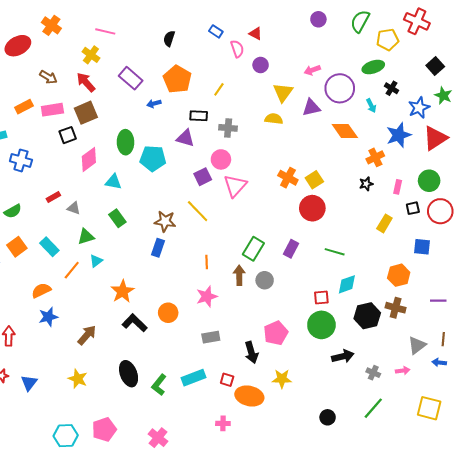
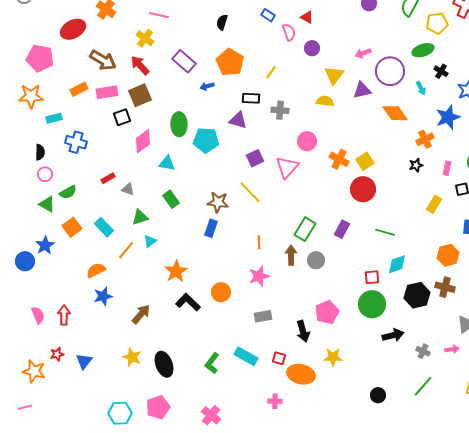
brown arrow: (48, 77) -> (103, 60), size x1.5
pink circle: (221, 159) -> (307, 141), moved
black ellipse: (129, 374) -> (164, 364), moved
cyan rectangle: (194, 378) -> (246, 356), turned 50

